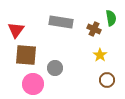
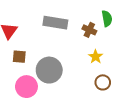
brown square: (26, 55) -> (19, 57), size x0.6
gray circle: (55, 68) -> (49, 70), size x1.6

